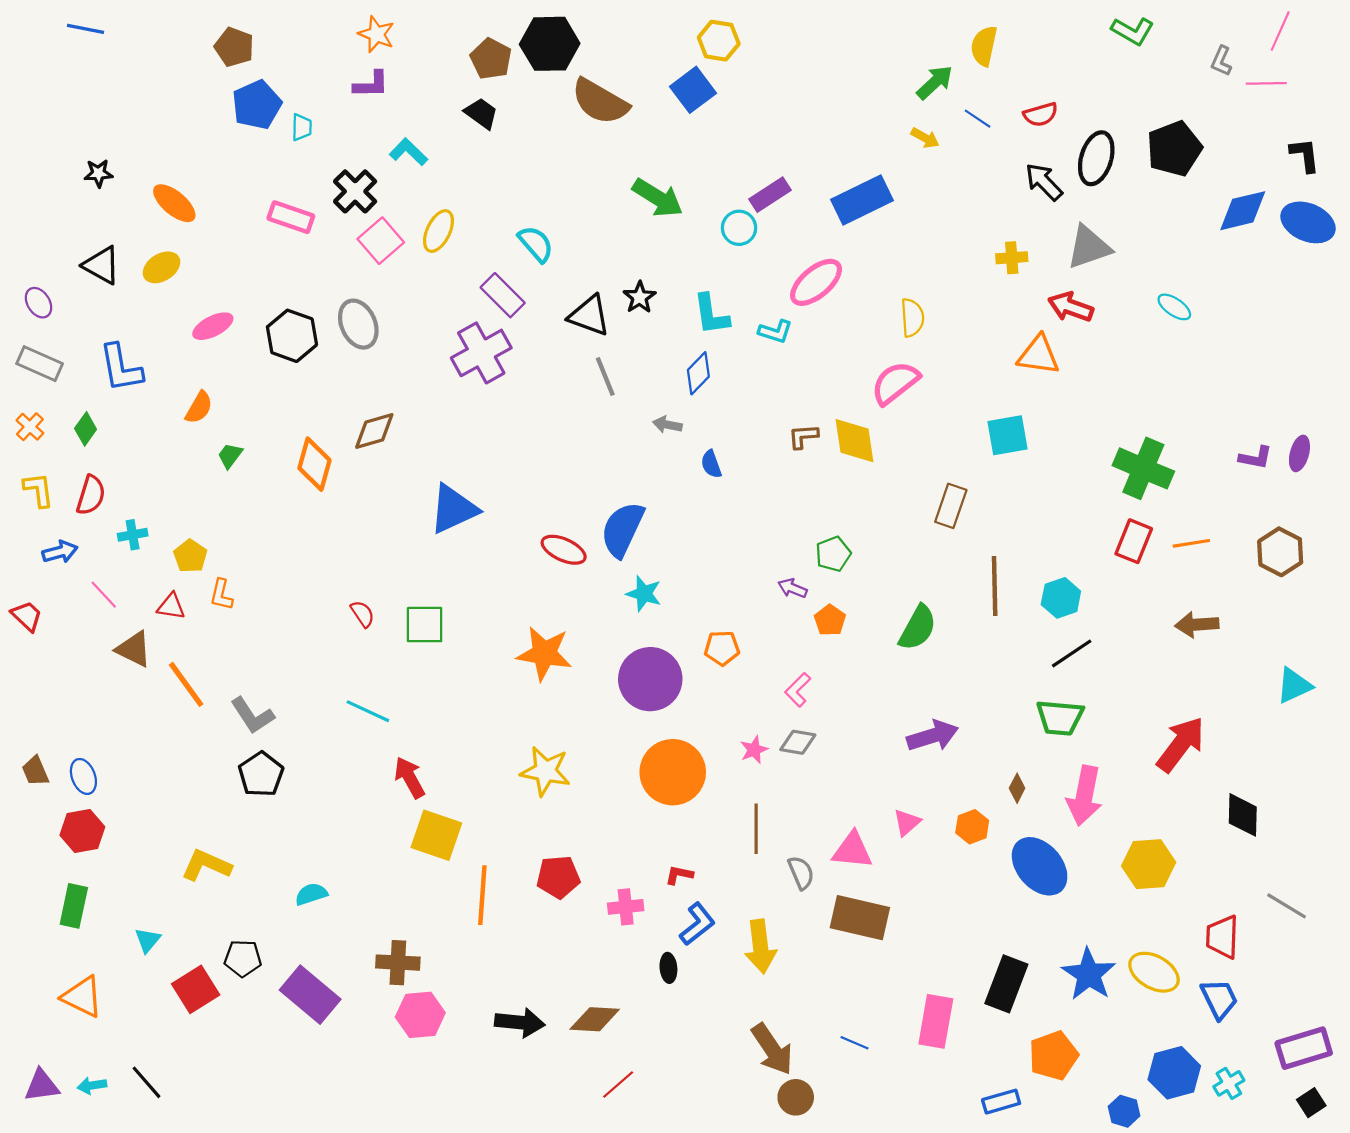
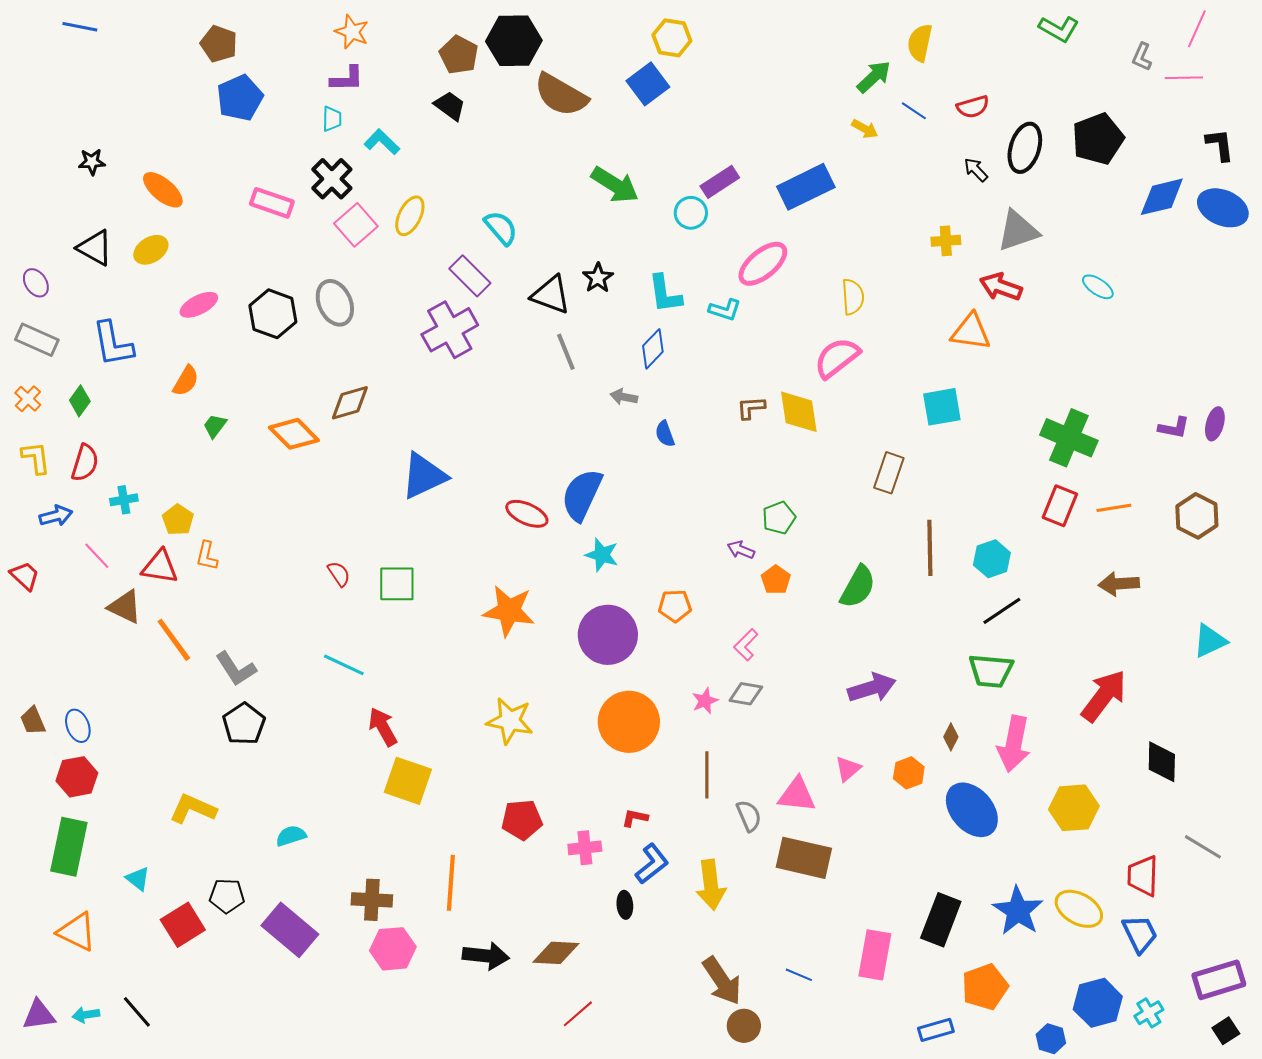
cyan trapezoid: (302, 127) -> (332, 119), moved
black arrow: (1044, 182) -> (976, 170), size x0.7
orange diamond: (314, 464) -> (294, 434), turned -60
red triangle: (171, 606) -> (160, 567), size x1.4
orange line: (482, 895) -> (451, 883), moved
green rectangle: (74, 906) -> (69, 847), size x1.4
cyan triangle: (148, 940) -> (138, 879), turned -32

